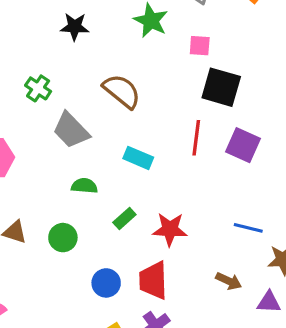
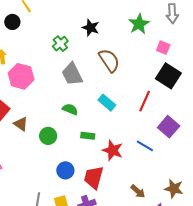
black star: (75, 27) -> (91, 28), moved
purple square: (243, 145) -> (169, 127), moved
green rectangle: (124, 219) -> (88, 136), turned 32
blue line: (248, 228) -> (145, 146), moved

